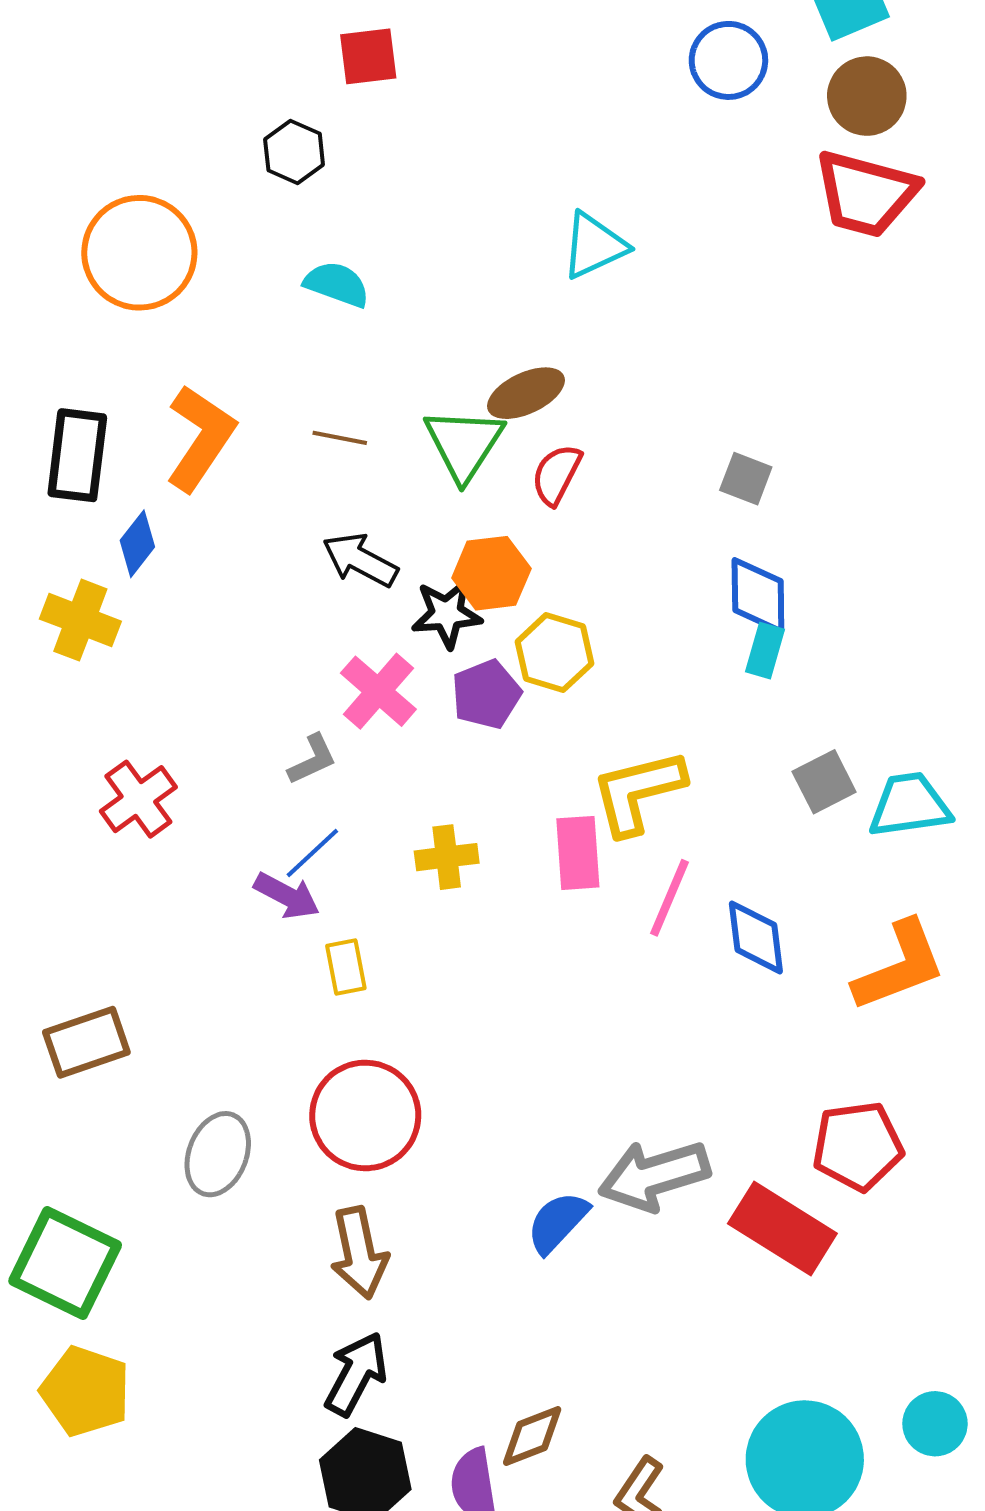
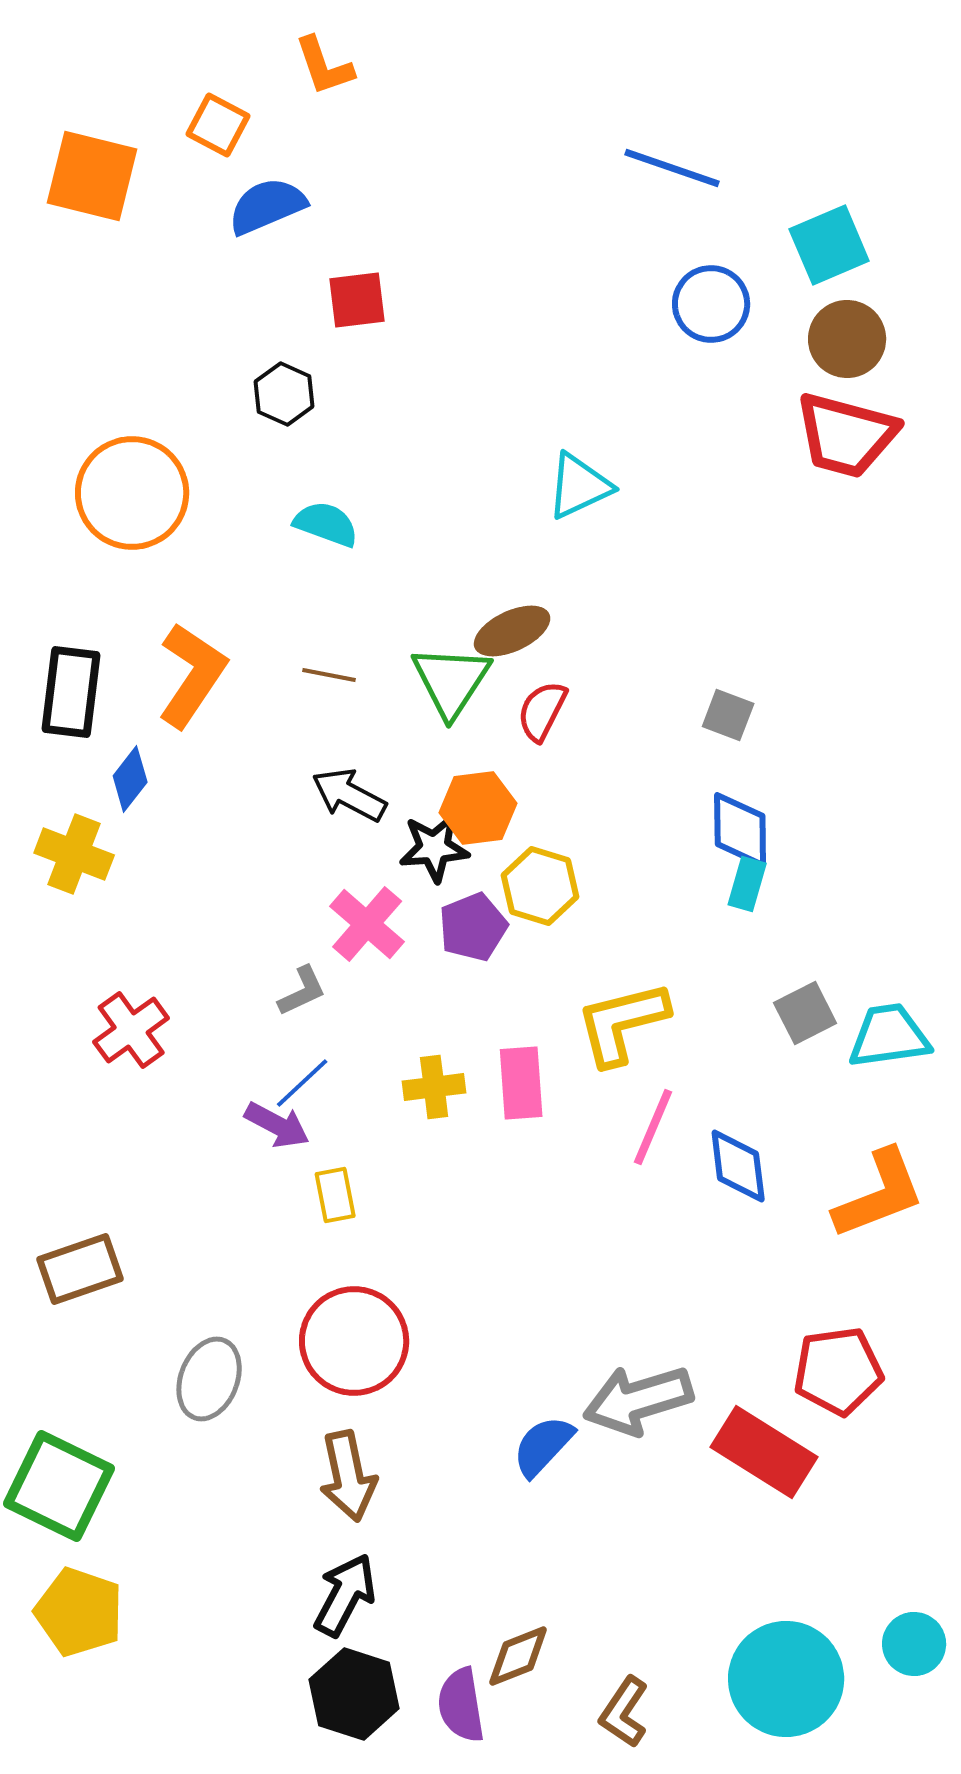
pink rectangle: (578, 853) -> (521, 1083), moved

